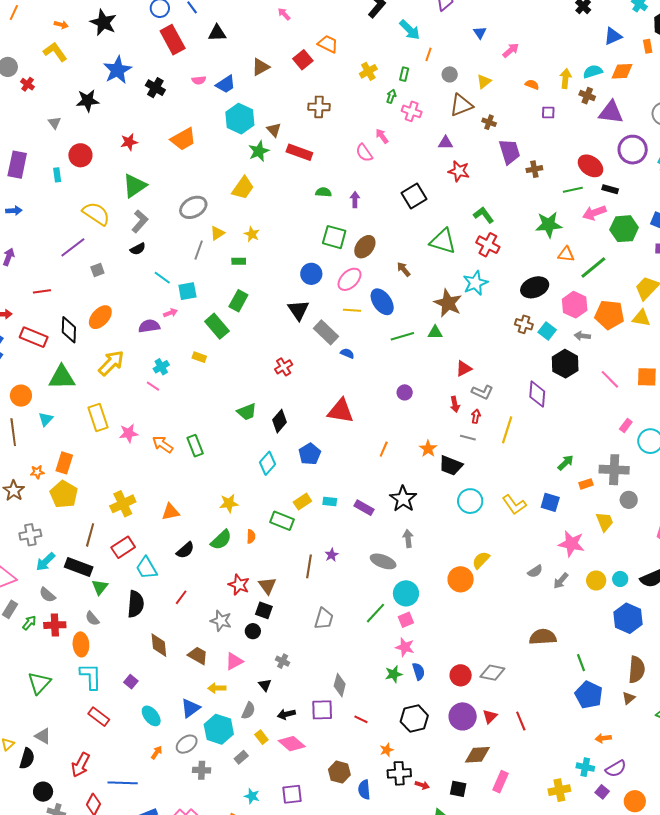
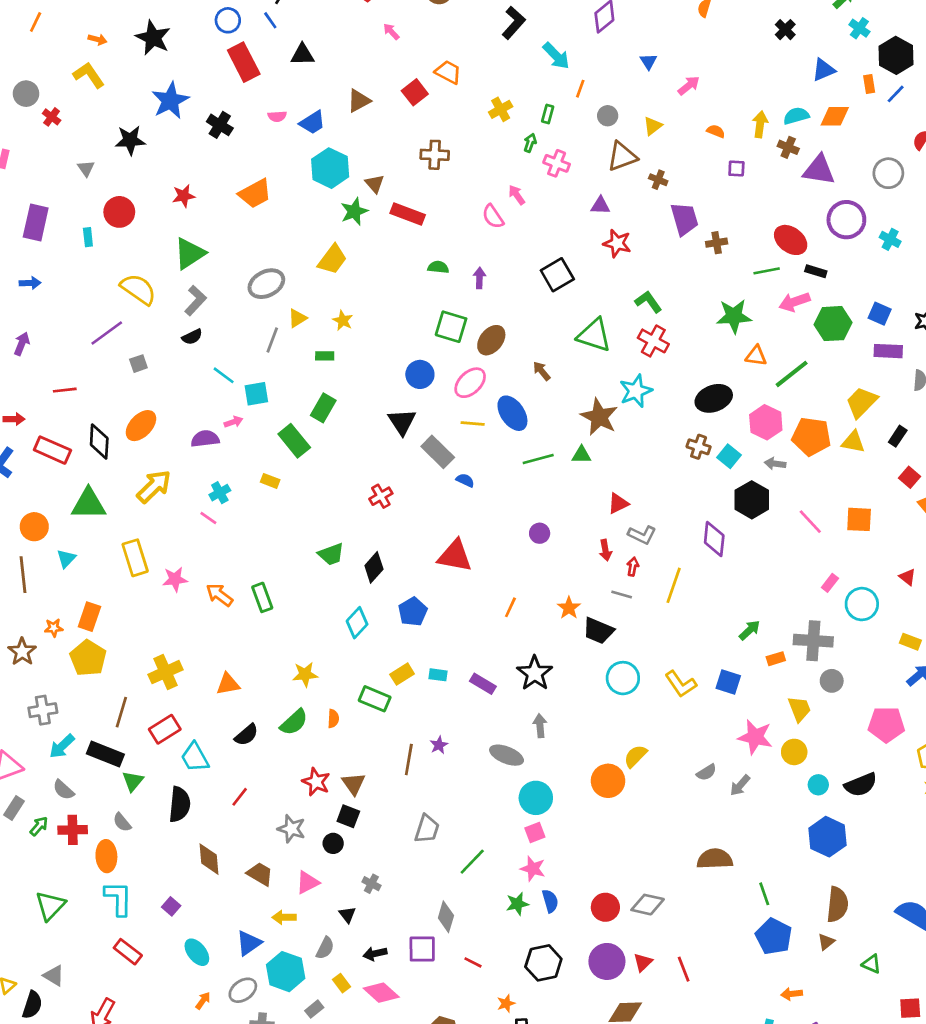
yellow circle: (596, 580) -> (794, 752), moved
green line: (376, 613) -> (472, 862), moved

